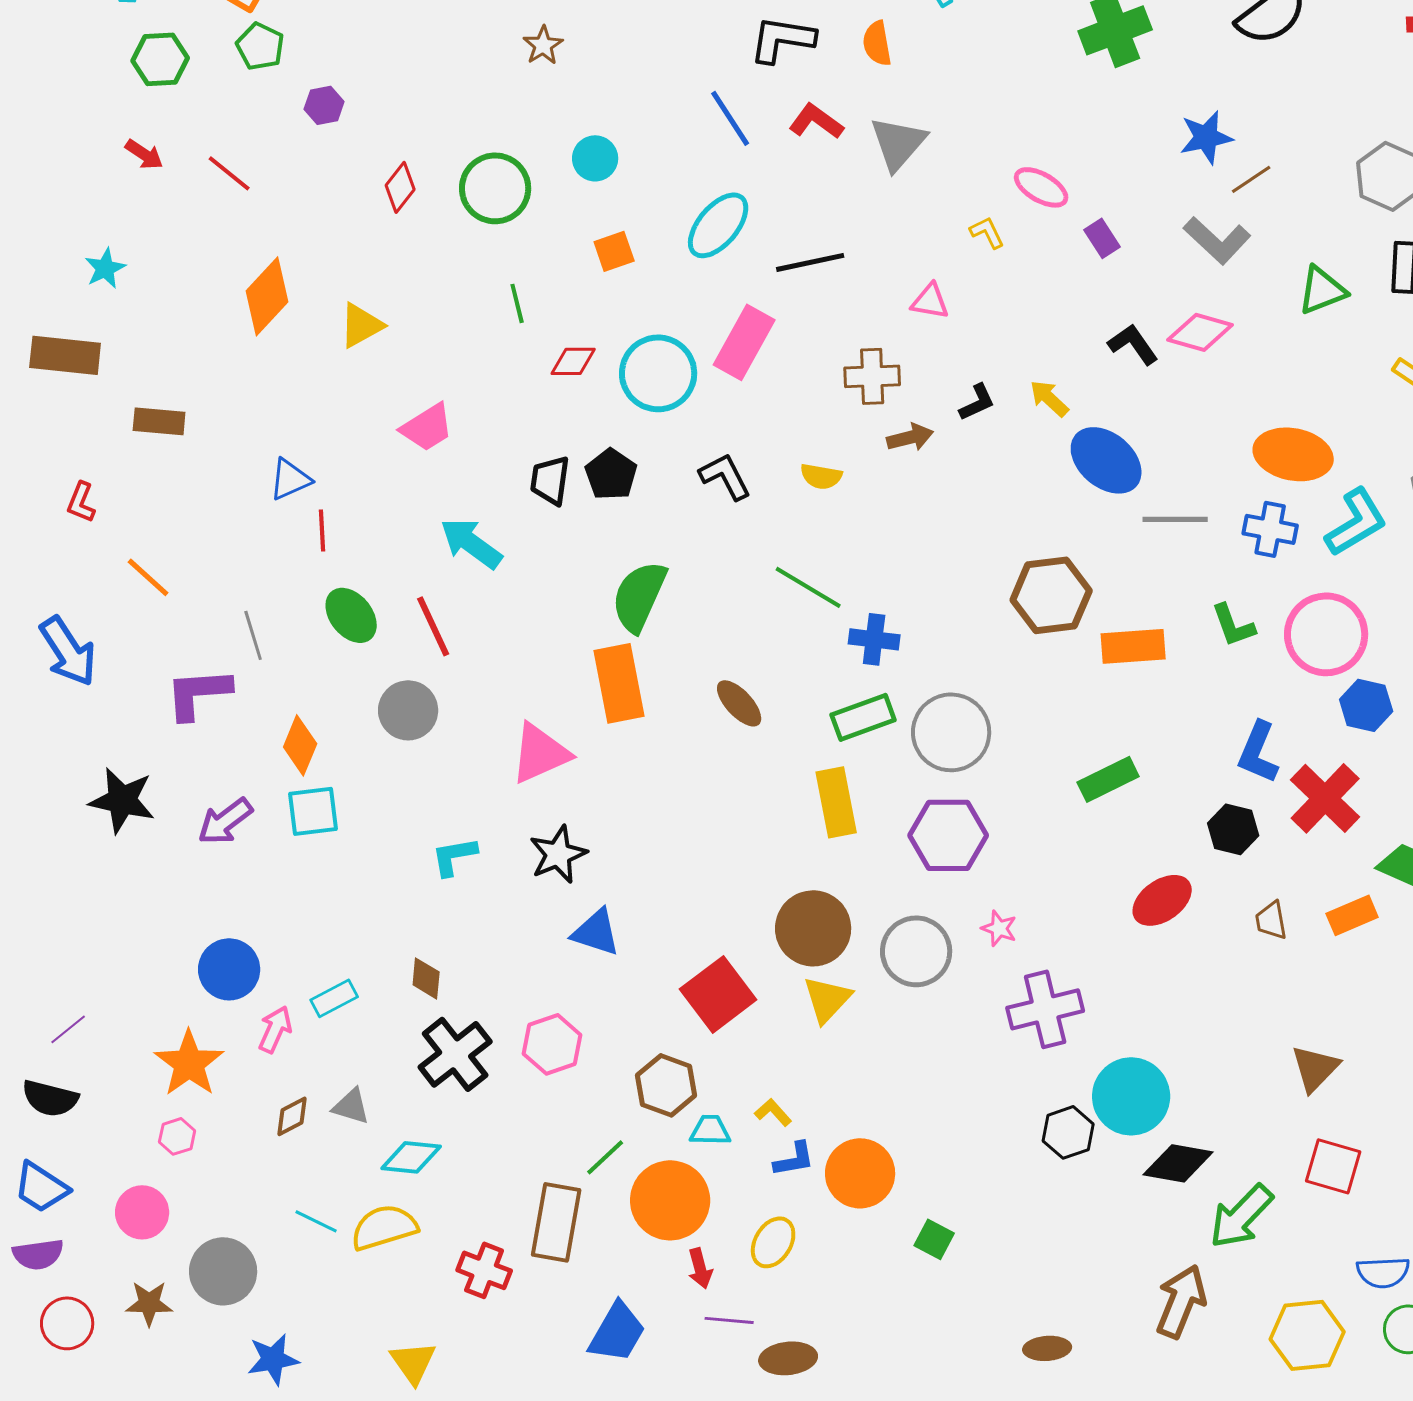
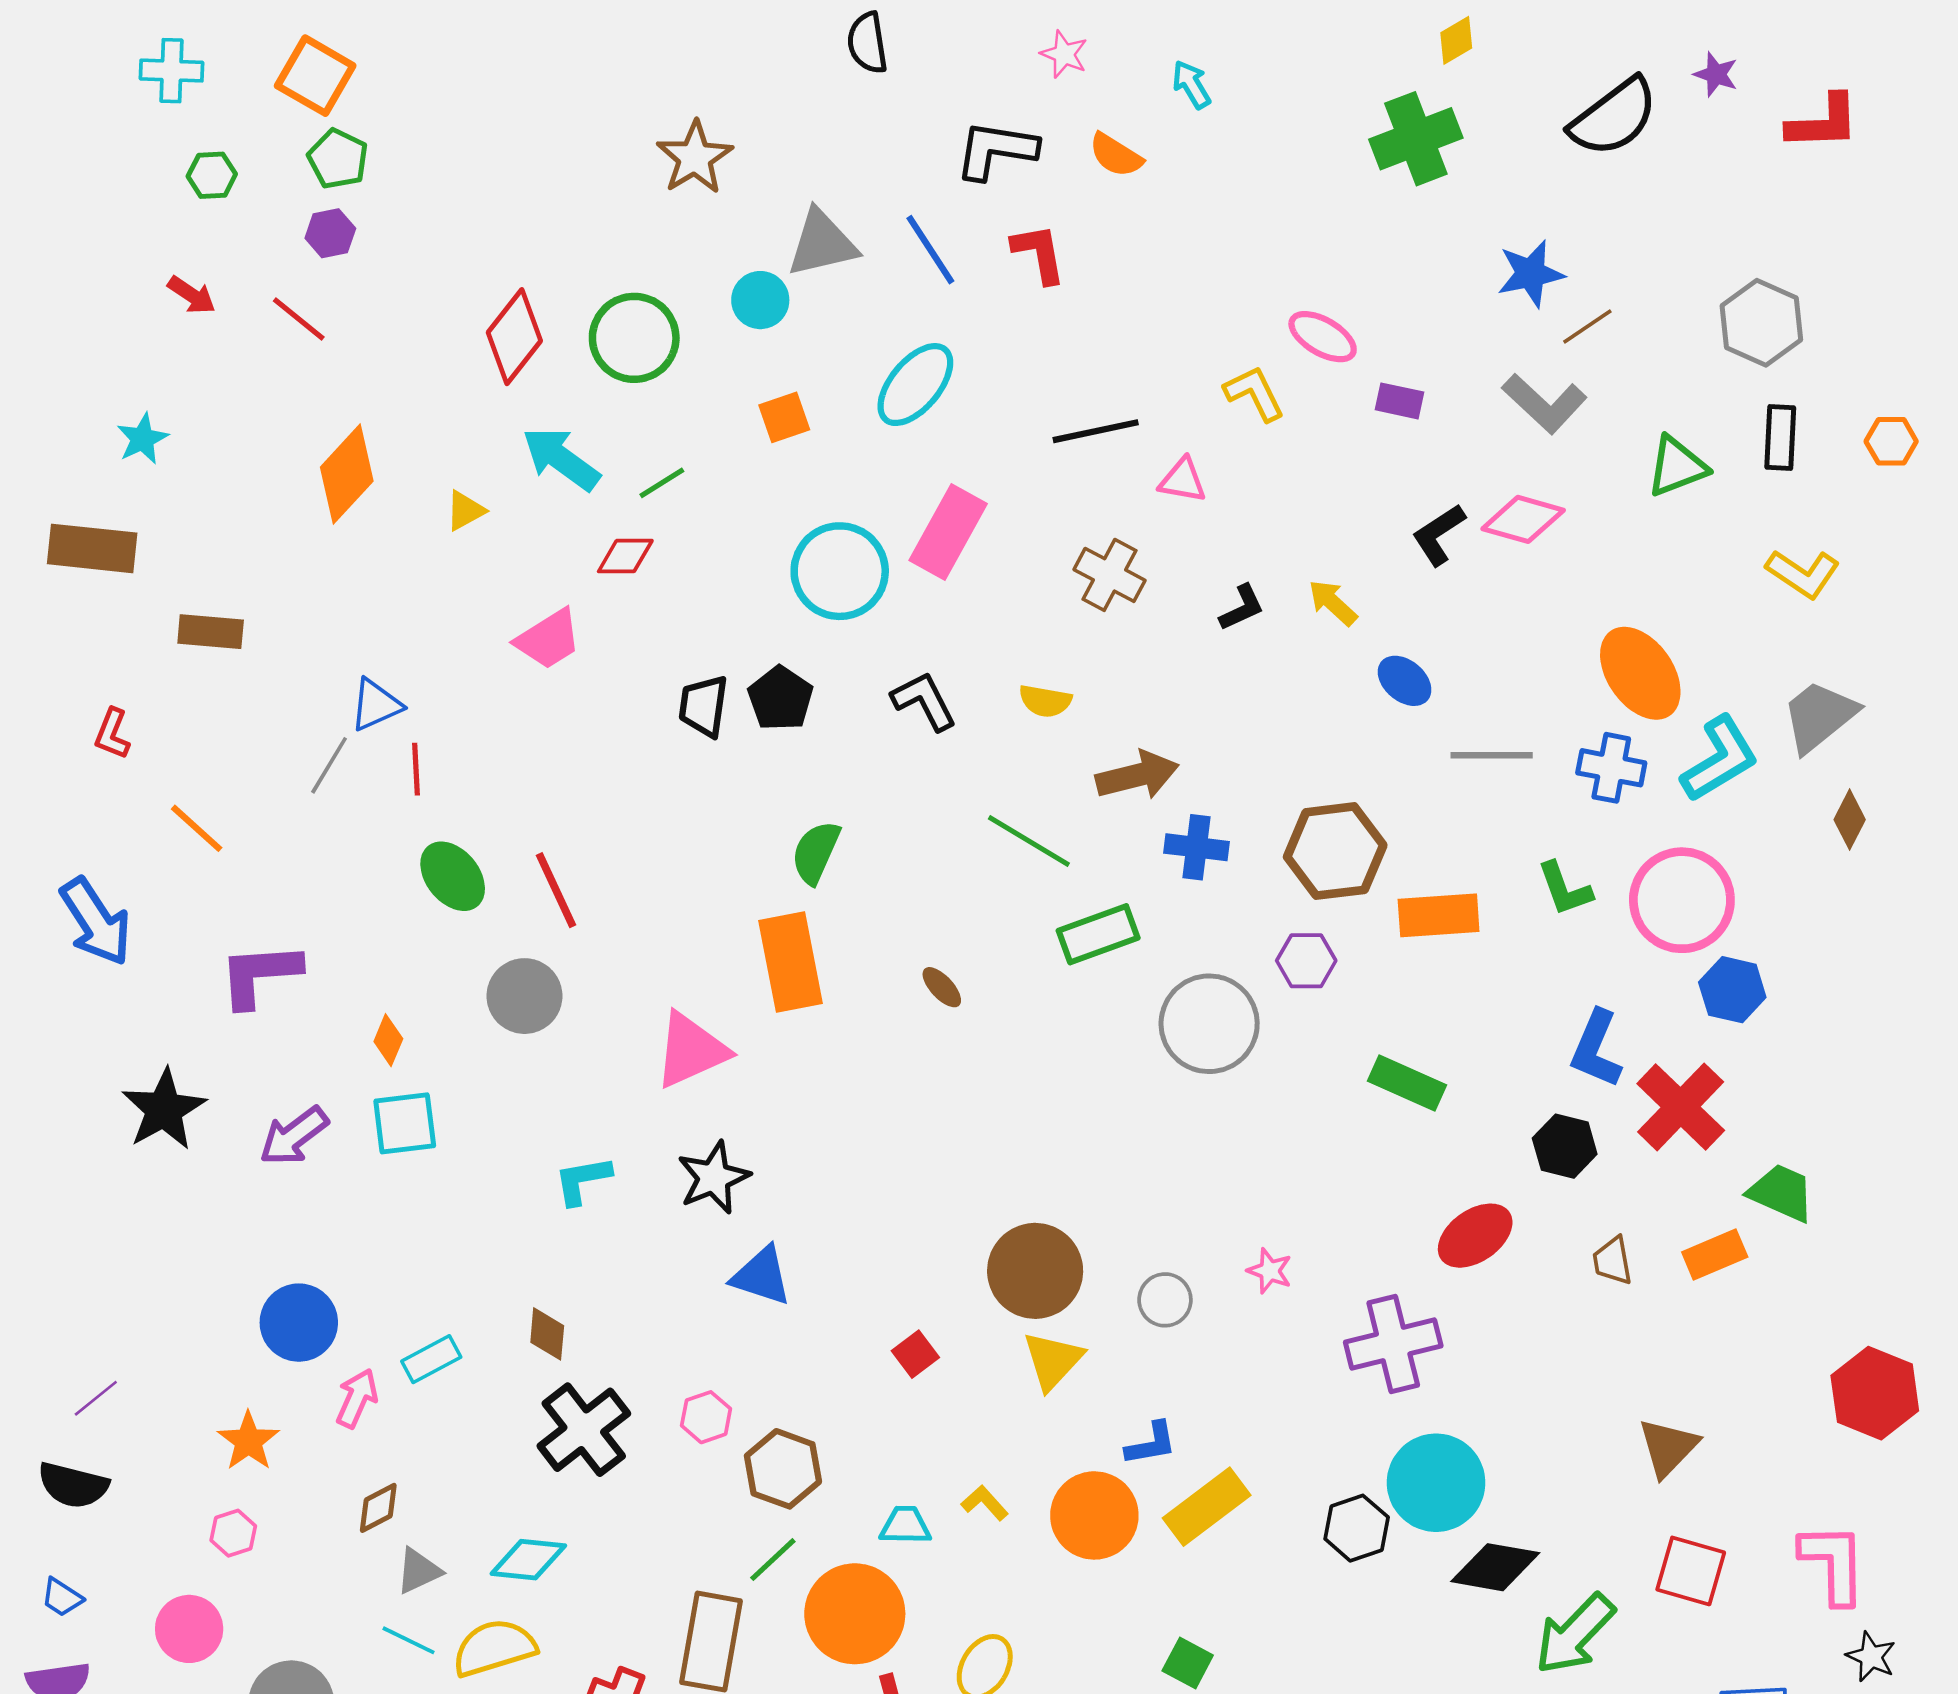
orange semicircle: (877, 43) -> (1116, 155), turned -48
brown star: (543, 45) -> (695, 158), size x1.5
green hexagon: (160, 59) -> (212, 175), size x0.7
purple hexagon: (324, 105) -> (330, 233), moved
red L-shape: (816, 121) -> (1039, 253), turned 44
gray triangle: (898, 143) -> (822, 243), moved, turned 36
red diamond: (400, 187) -> (514, 337), size x1.5
yellow L-shape: (987, 232) -> (1254, 393), size x1.4
purple rectangle: (1102, 238) -> (1399, 401), turned -45
black line: (810, 262) -> (1096, 431), moved
green line: (517, 303) -> (662, 483), turned 72
yellow triangle: (361, 325) -> (465, 511), size x0.7
black L-shape: (1133, 344) -> (1439, 535), turned -88
red diamond: (573, 361) -> (625, 556), moved
brown cross: (872, 376) -> (1110, 575), turned 30
brown arrow: (910, 437) -> (1137, 775), moved, size x1.4
orange ellipse: (1293, 454) -> (1640, 673), turned 44
blue ellipse: (1106, 460) -> (1405, 681), size x0.6
cyan arrow: (471, 543) -> (561, 459), moved
green semicircle: (639, 596) -> (816, 852), size x0.7
gray line: (253, 635) -> (329, 765), moved, turned 48
blue cross: (874, 639) -> (1197, 847), moved
brown ellipse: (739, 703) -> (942, 987), size x0.7
green rectangle: (863, 717) -> (1098, 934), moved
orange diamond: (300, 745) -> (388, 1040), size x0.7
green rectangle: (1108, 779) -> (1407, 1083), turned 50
black star: (122, 800) -> (164, 1109), turned 30
yellow rectangle: (836, 802) -> (1207, 1507), moved, turned 64
purple hexagon: (948, 835) -> (1306, 961), moved, size x0.6
gray circle: (916, 951) -> (1165, 1300), size x0.6
red square: (718, 994) -> (915, 1354), size x0.5
purple cross: (1045, 1009) -> (1393, 1344), moved
pink hexagon: (552, 1044) -> (706, 1417), size x0.7
orange star: (189, 1063) -> (248, 1441), size x0.7
brown hexagon: (666, 1085) -> (783, 1469), moved
gray triangle: (351, 1106) -> (419, 1571), moved, turned -42
blue L-shape: (794, 1159) -> (1151, 1444), moved
orange circle: (860, 1173) -> (1094, 1515), moved
blue trapezoid: (41, 1187) -> (62, 1597), size x0.6

